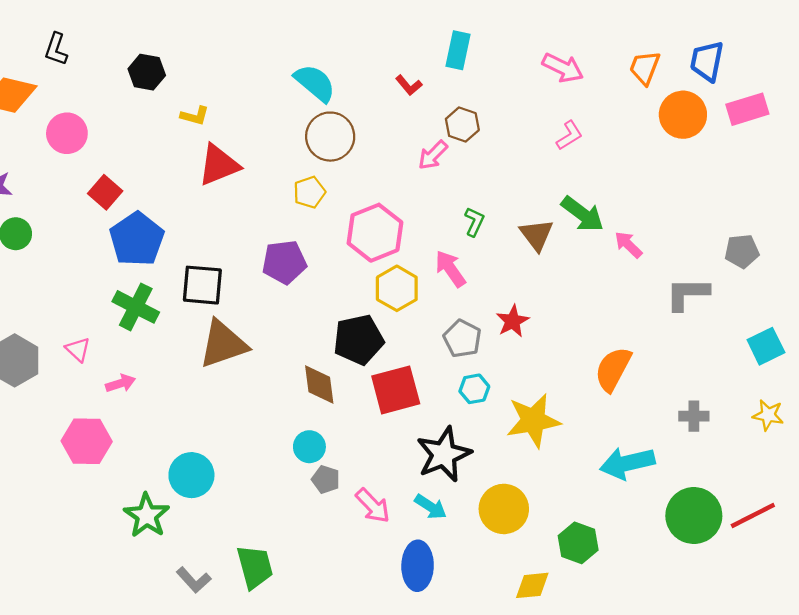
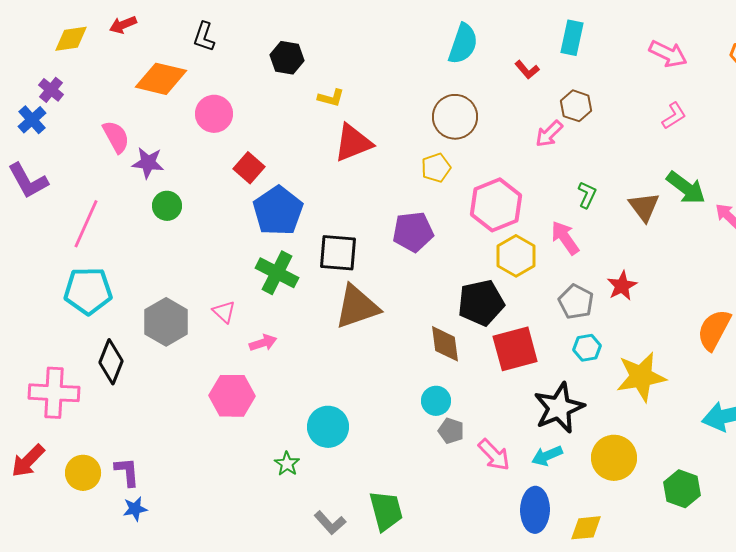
cyan semicircle: (315, 83) -> (463, 44), moved, turned 69
cyan arrow: (431, 507) -> (547, 456), turned 124
green star: (147, 516) -> (287, 464), size x0.6
yellow diamond: (532, 585) -> (586, 528), moved

